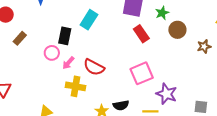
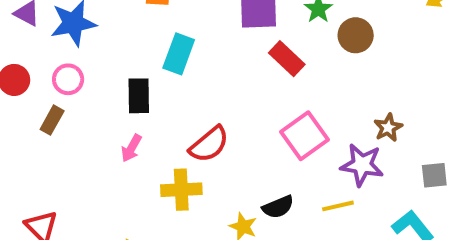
brown star: (204, 46) -> (388, 128), moved
pink circle: (52, 53) -> (68, 79), moved
pink arrow: (68, 63) -> (131, 148), moved
red semicircle: (94, 67) -> (209, 144), turned -55

